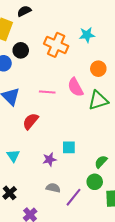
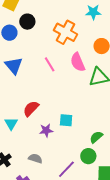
orange cross: (56, 45) -> (65, 32), moved
pink line: (47, 92) -> (50, 64), turned 49
red semicircle: (30, 121) -> (31, 109), moved
gray semicircle: (53, 188) -> (35, 158), moved

